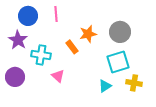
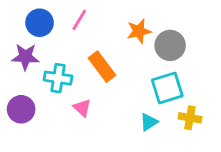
pink line: (56, 14) -> (79, 20), turned 35
orange star: (88, 34) -> (139, 31), moved
purple star: (18, 40) -> (25, 57), turned -30
orange rectangle: (72, 47) -> (102, 67), size x1.5

